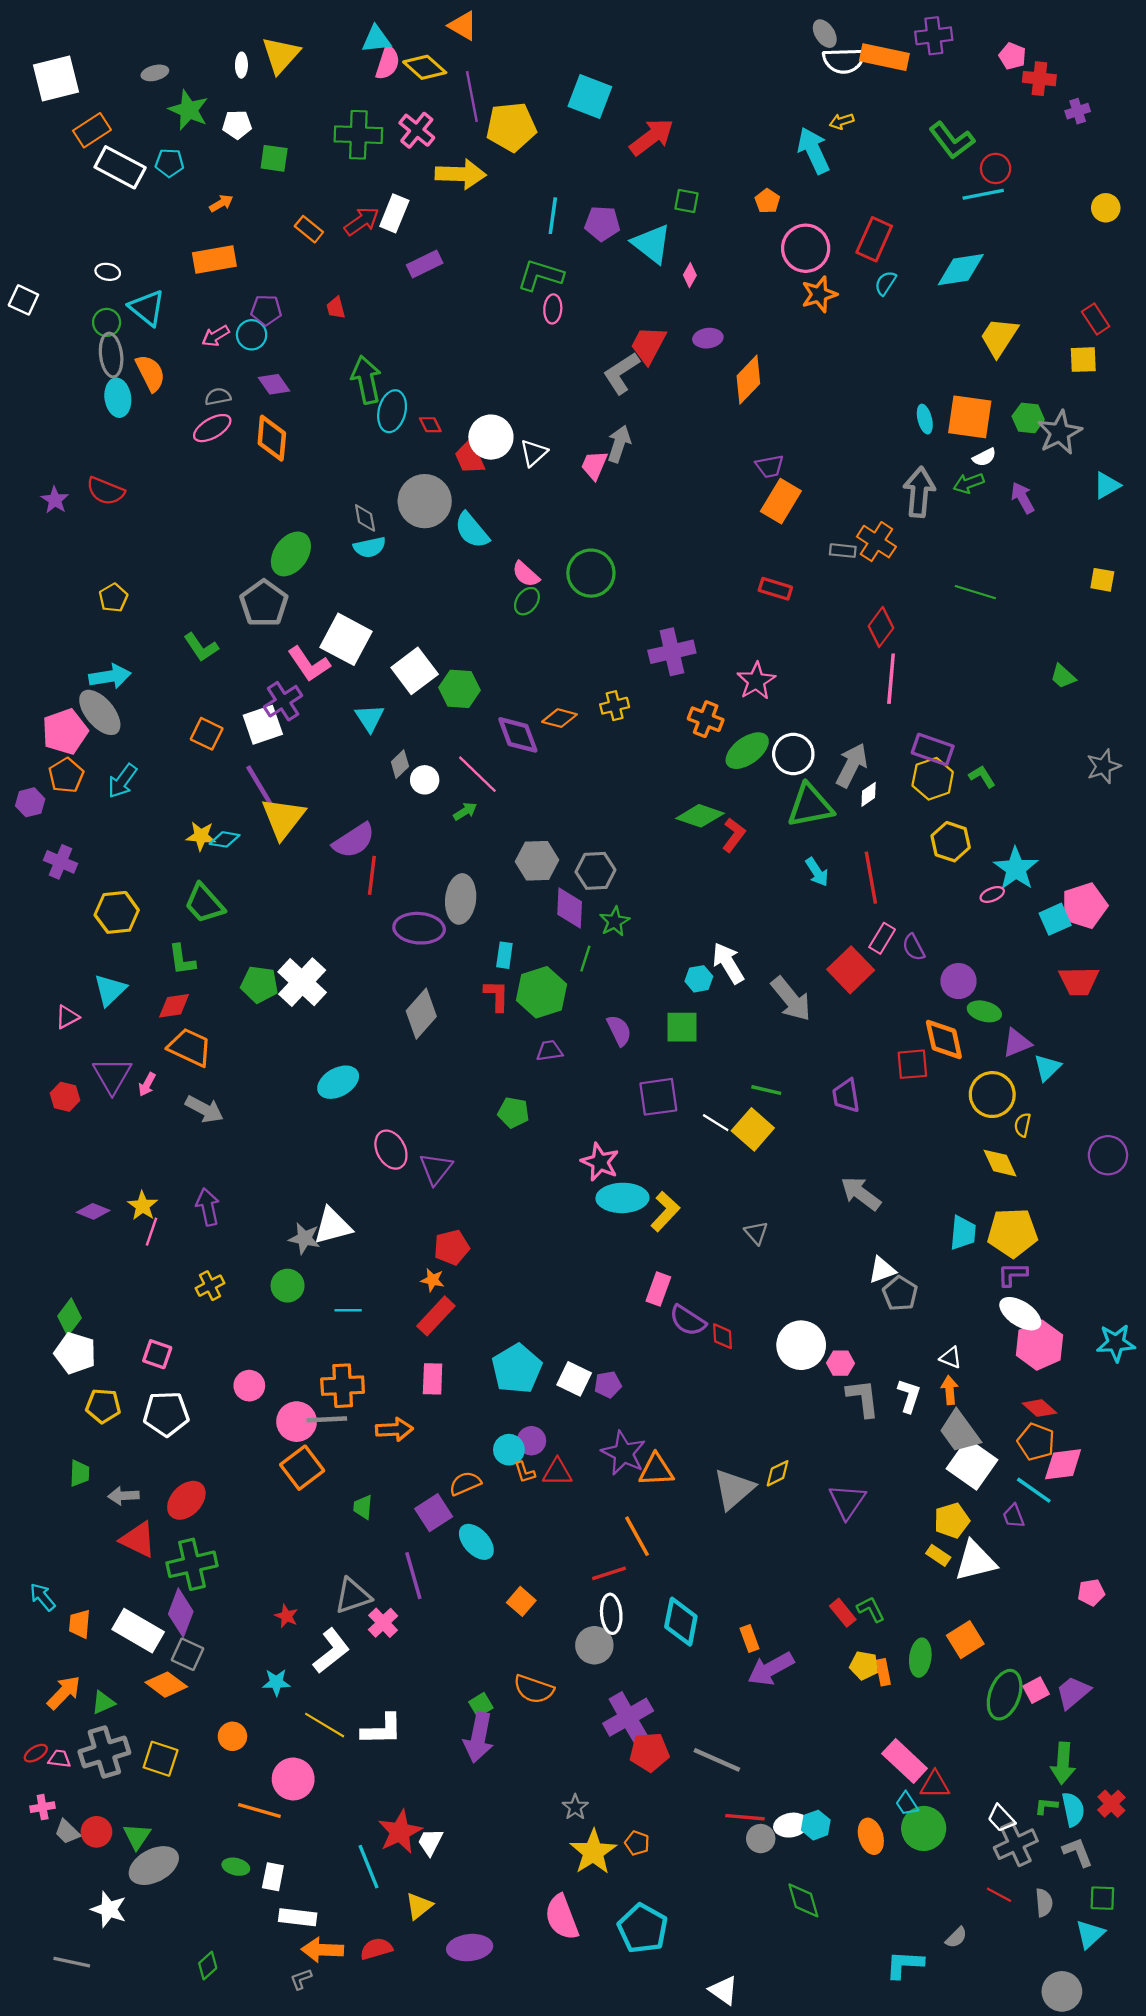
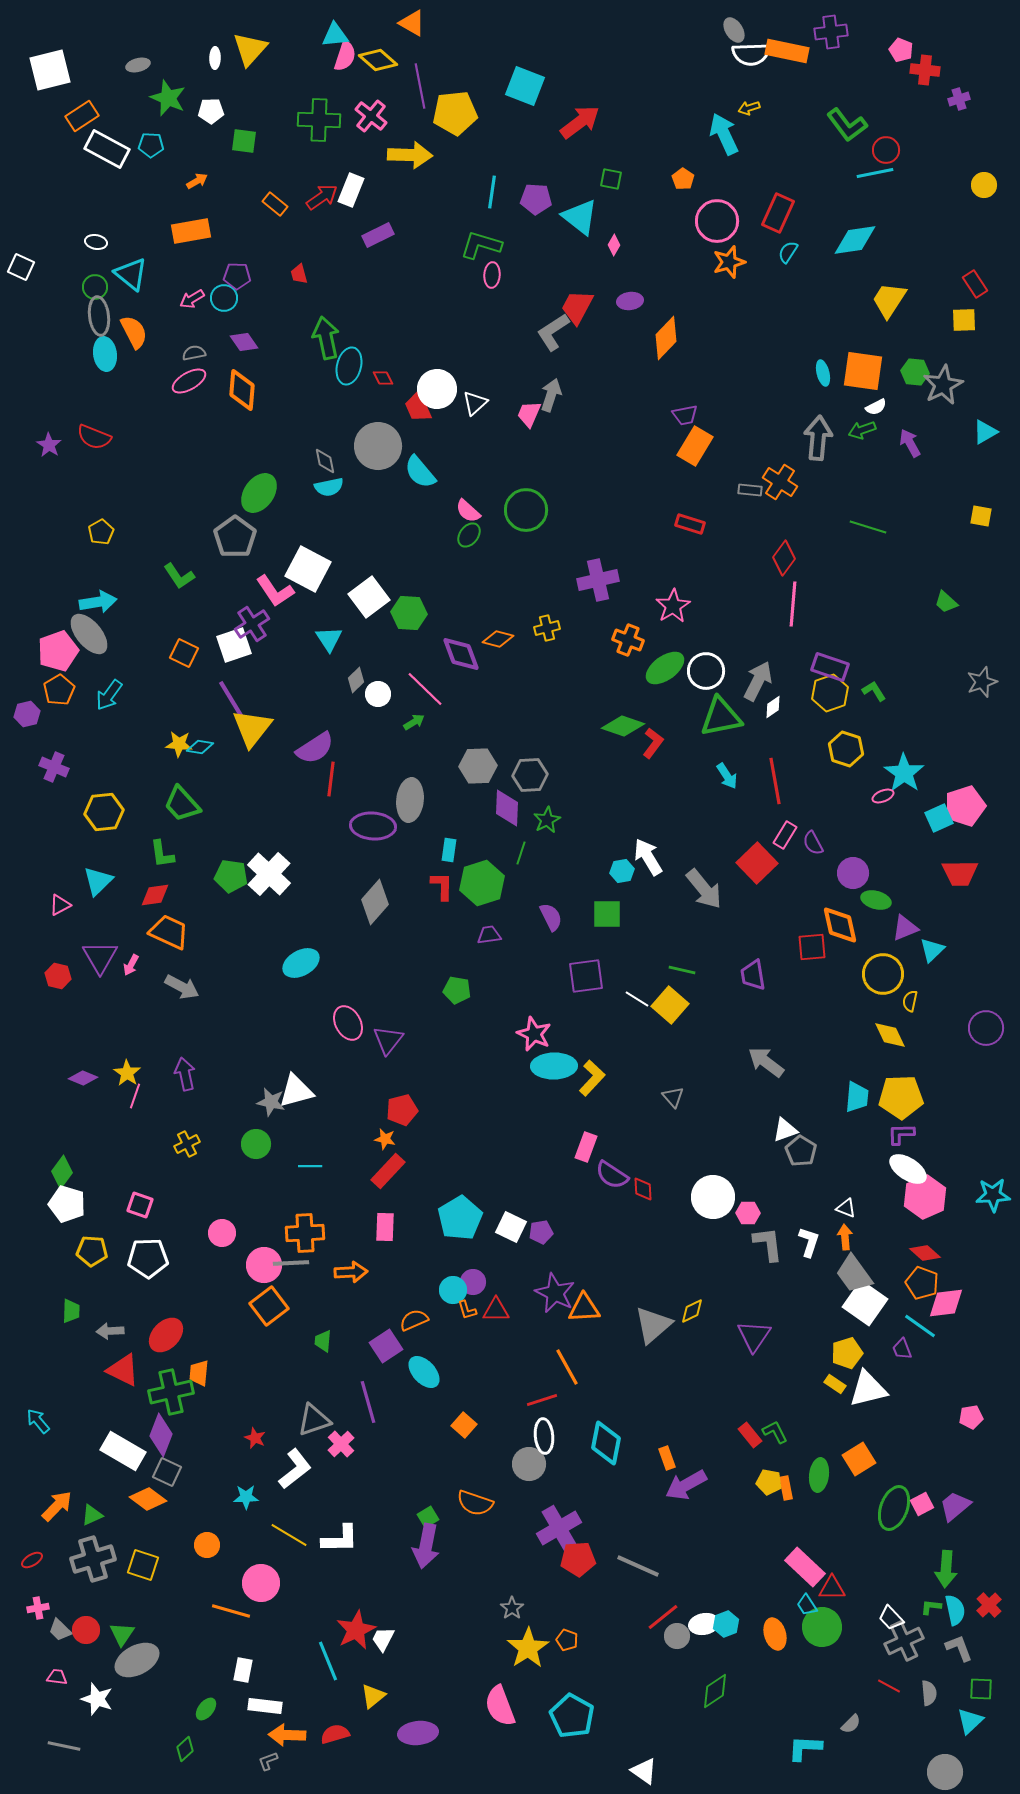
orange trapezoid: (80, 1624) -> (199, 1373), moved
pink trapezoid: (59, 1759) -> (57, 1677), moved
red line: (745, 1817) -> (663, 1617), turned -44
green ellipse: (236, 1867) -> (206, 1709), moved, turned -65
green diamond: (803, 1900) -> (715, 1691), turned 72

